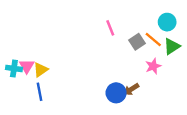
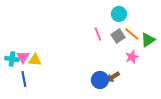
cyan circle: (167, 22) -> (119, 14), moved
pink line: (110, 28) -> (98, 34), moved
yellow triangle: (41, 70) -> (35, 60), turned 40
blue line: (39, 92) -> (24, 79), moved

